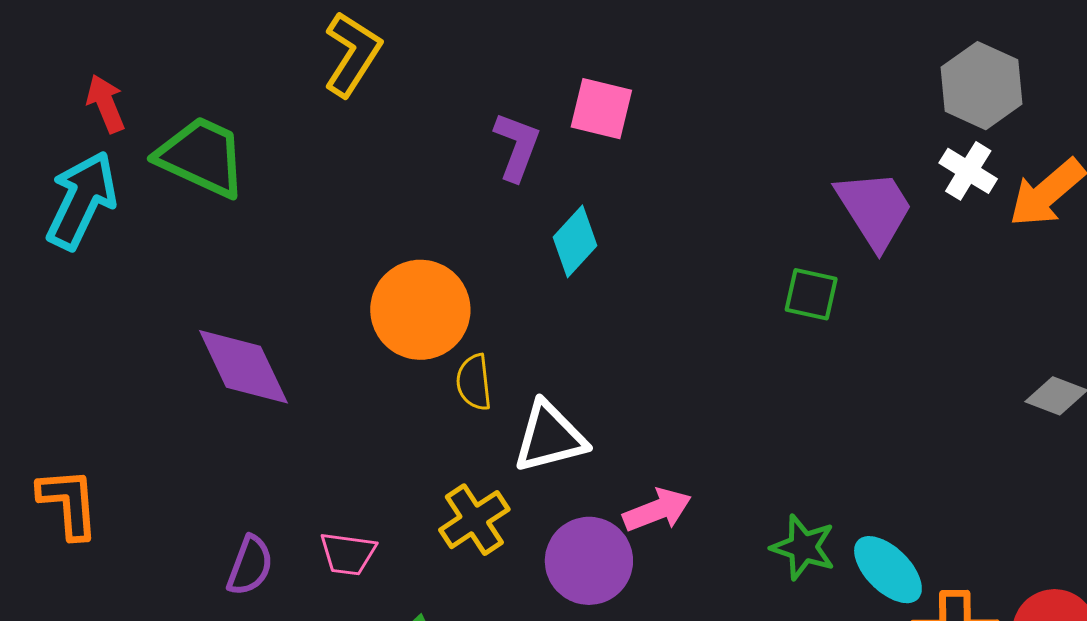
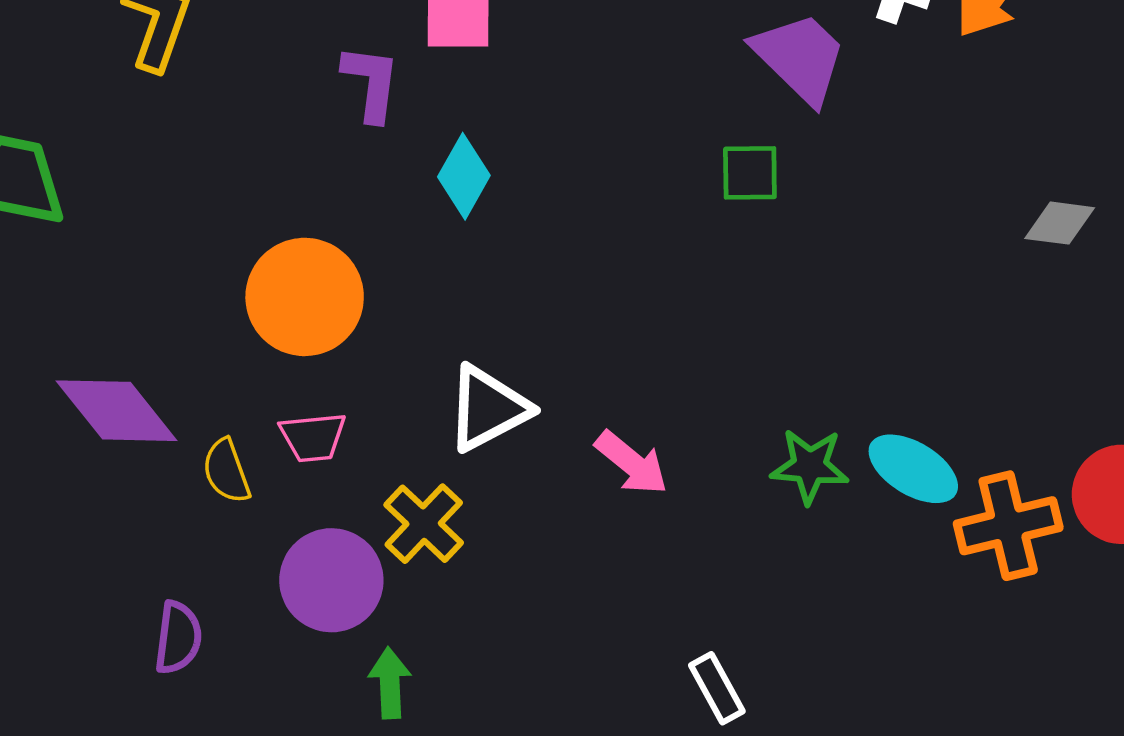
yellow semicircle: (474, 382) -> (226, 471), moved
pink arrow: (657, 510) -> (632, 463), turned 74
pink trapezoid: (348, 554) -> (313, 437), moved
purple circle: (589, 561) -> (331, 580), moved

